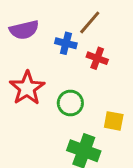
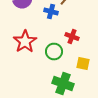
red cross: (97, 58) -> (72, 36), moved

